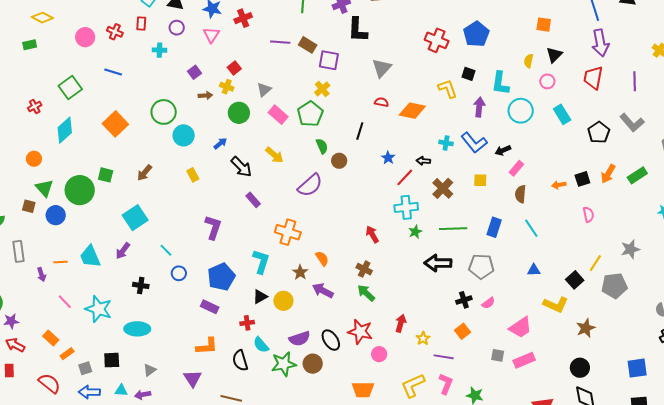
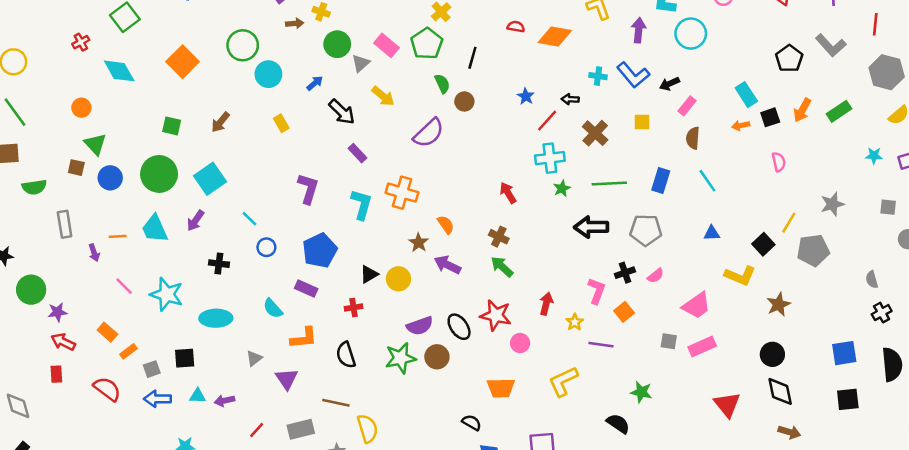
gray triangle: (264, 90) -> (361, 63), moved
cyan rectangle: (562, 114) -> (746, 95), moved
cyan diamond: (65, 130) -> (119, 71), turned -76
black line: (360, 131) -> (472, 58), moved
green circle: (80, 190) -> (159, 174), moved
cyan L-shape: (261, 261) -> (362, 204), moved
cyan semicircle: (261, 345) -> (273, 308), moved
gray triangle: (150, 370) -> (254, 358), moved
pink L-shape: (446, 384) -> (597, 291), moved

